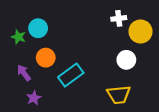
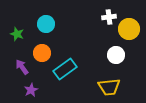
cyan circle: (38, 28) -> (46, 24), moved

